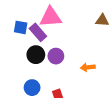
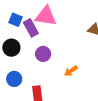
black circle: (36, 55) -> (11, 48), moved
orange arrow: (88, 67) -> (71, 71), turned -40

